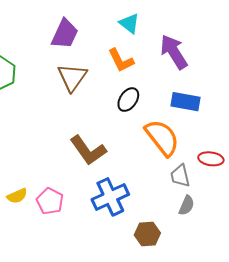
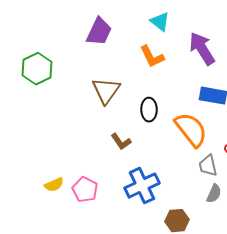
brown triangle: (72, 77) -> (106, 91), moved
black ellipse: (128, 100) -> (149, 110), moved, turned -35
brown L-shape: (88, 150) -> (121, 142), size x0.6

